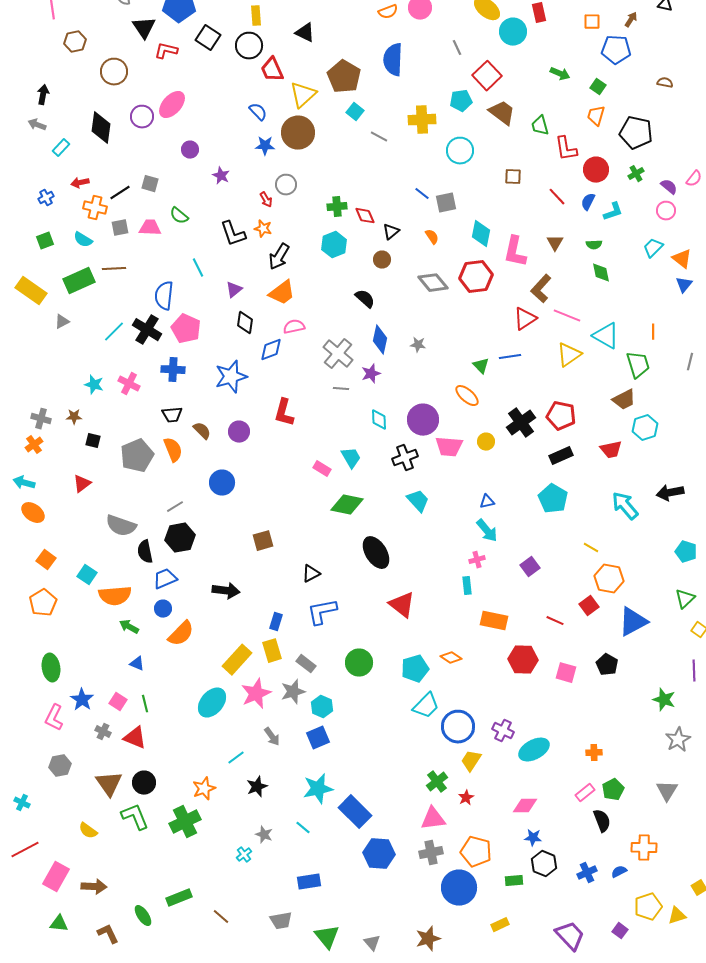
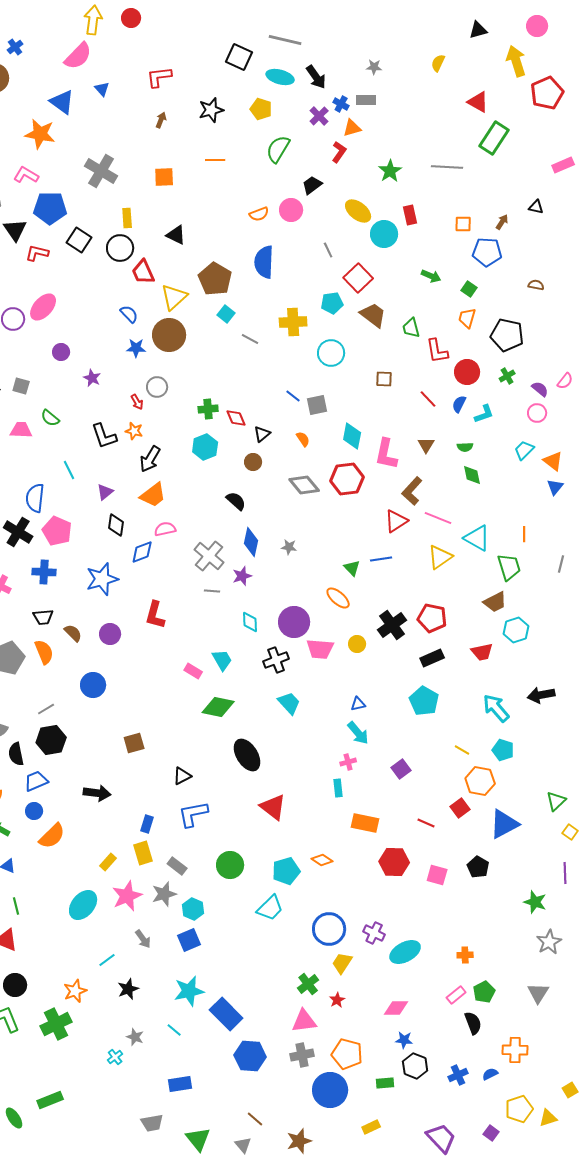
cyan pentagon: (686, 552) -> (503, 750), moved
yellow rectangle: (237, 660) -> (108, 862), size x0.6
cyan trapezoid: (426, 706) -> (270, 908), moved
brown line: (221, 917) -> (255, 1119), moved

